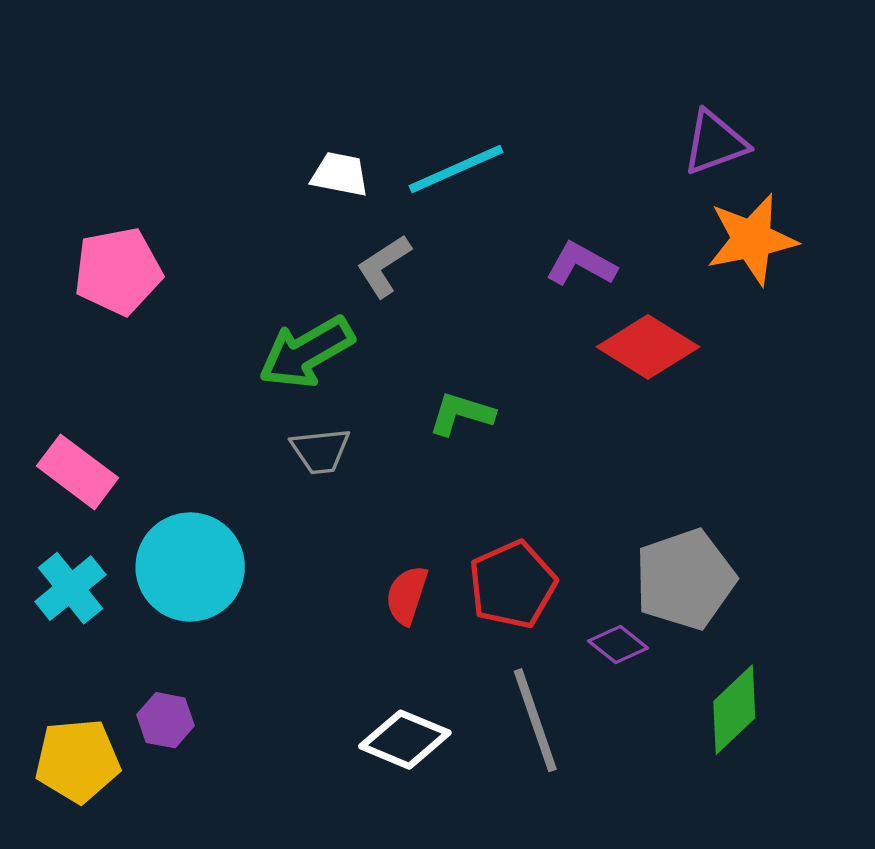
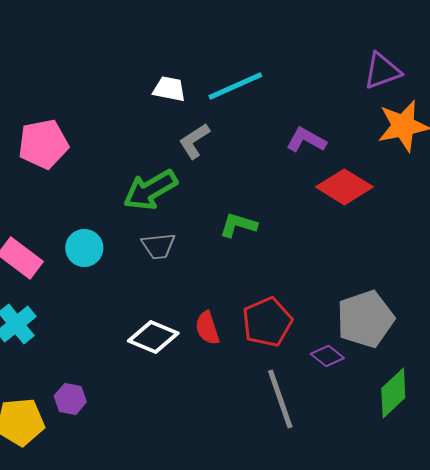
cyan circle: (190, 567) -> (84, 248), moved, size x0.6
red semicircle: (407, 595) -> (207, 328), turned -36
white diamond: (405, 740) -> (153, 337), moved

